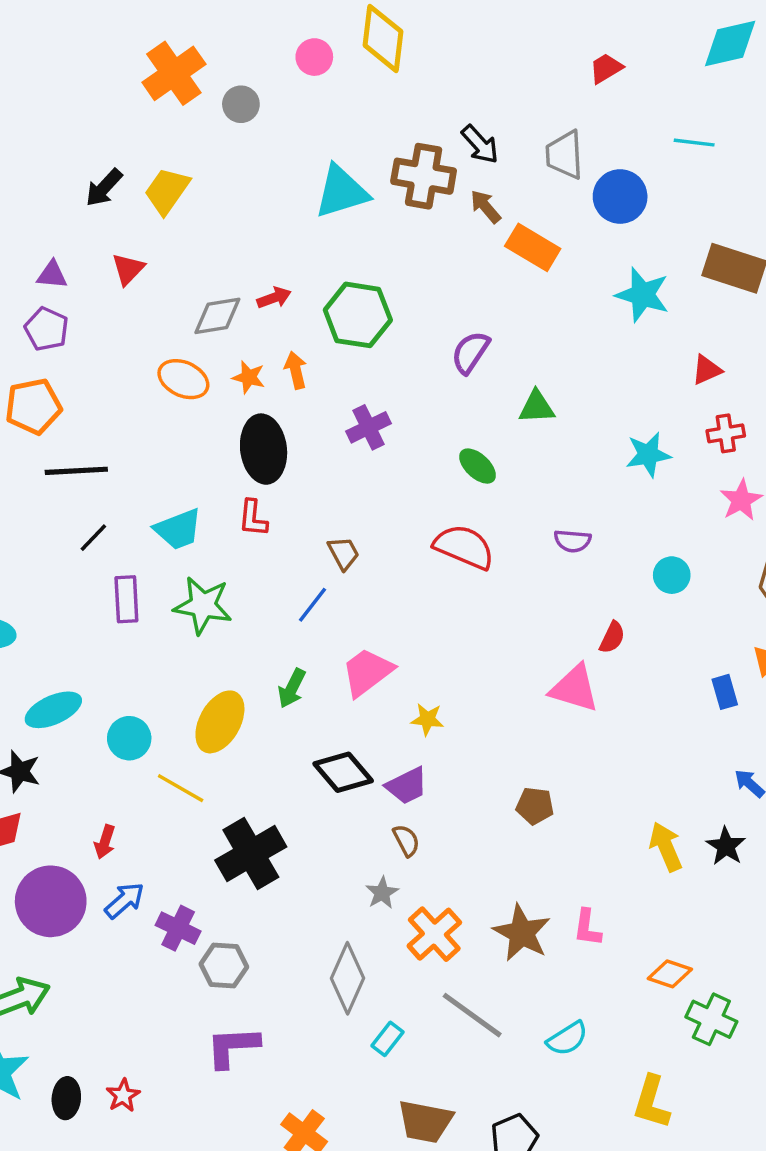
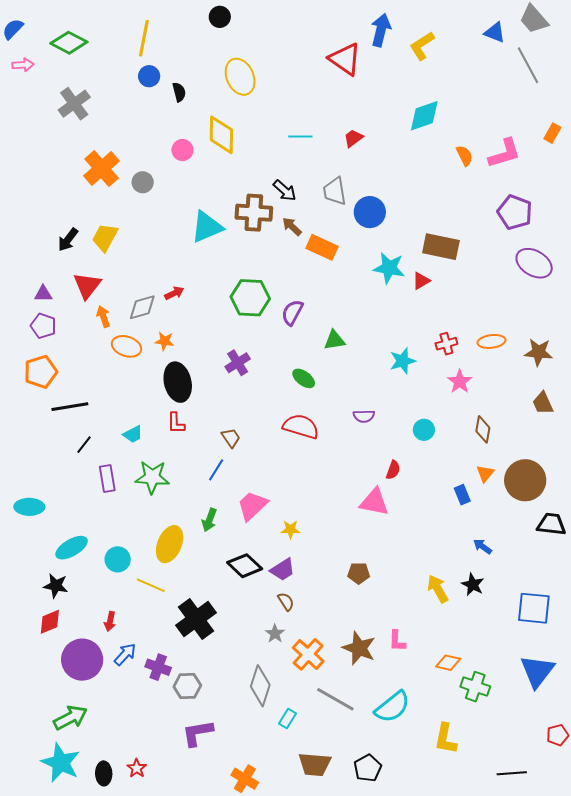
cyan line: (694, 143) -> (300, 136), moved
red triangle: (128, 269) -> (87, 286), size x1.4
green hexagon: (358, 315) -> (250, 298), moved
orange arrow: (296, 370) -> (103, 316), moved
red triangle: (707, 370) -> (421, 281), moved
cyan trapezoid: (178, 529) -> (133, 434), size x0.7
cyan semicircle: (567, 1039) -> (392, 707), size x1.5

